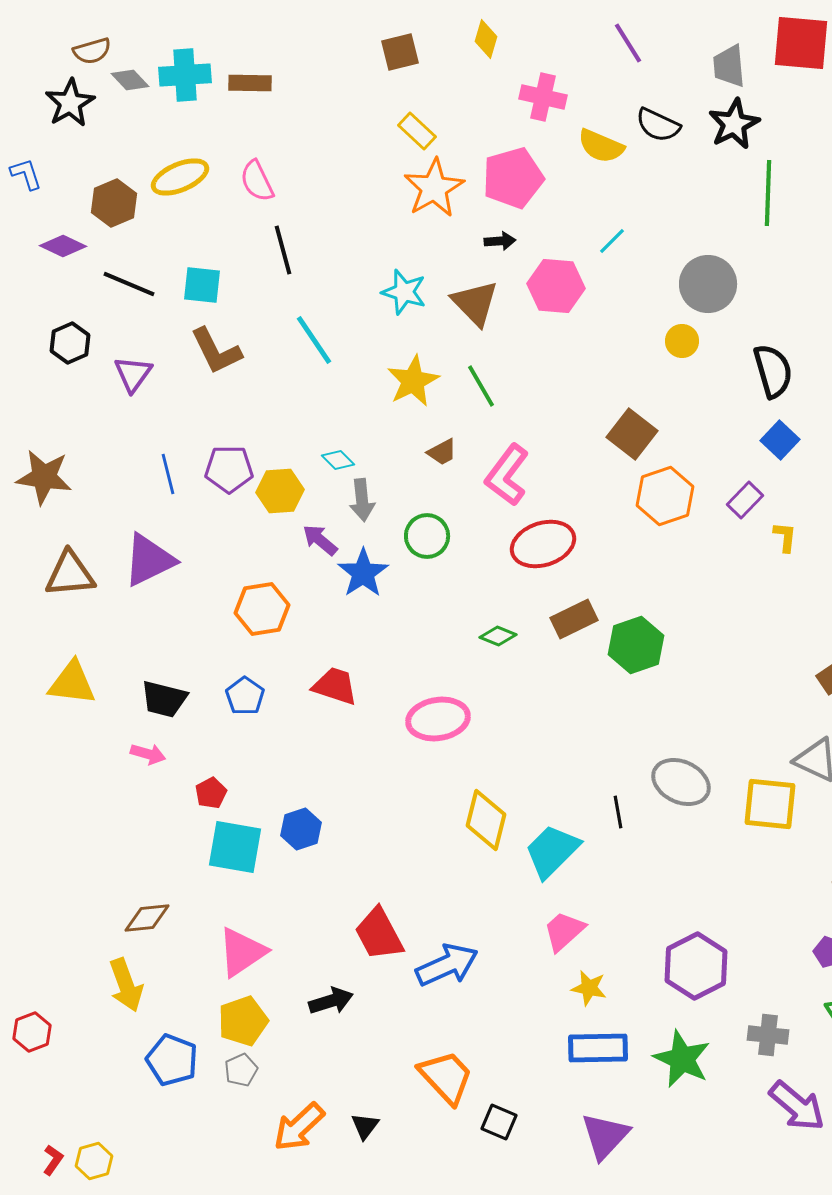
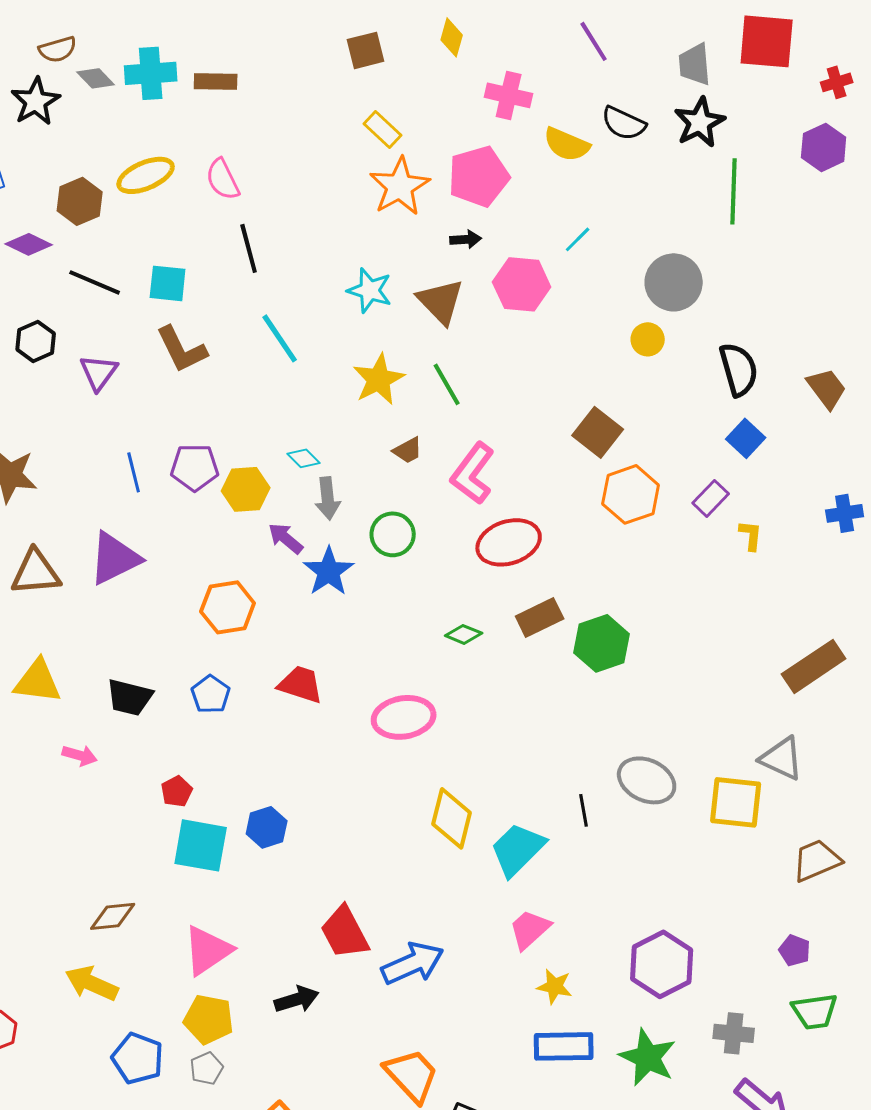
pink arrow: (148, 754) -> (80, 755), moved
yellow arrow: (126, 985) -> (92, 983), turned 134
yellow pentagon: (243, 1021) -> (209, 1019), turned 30

